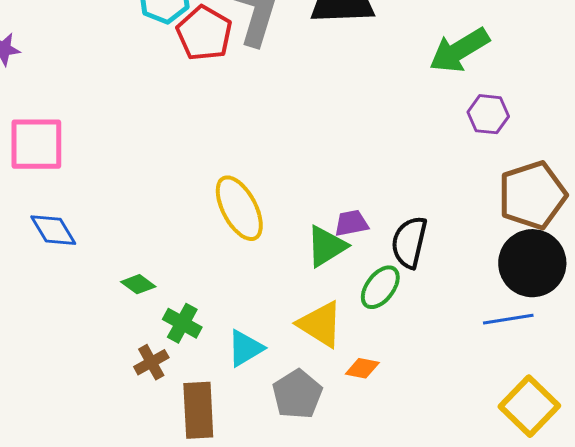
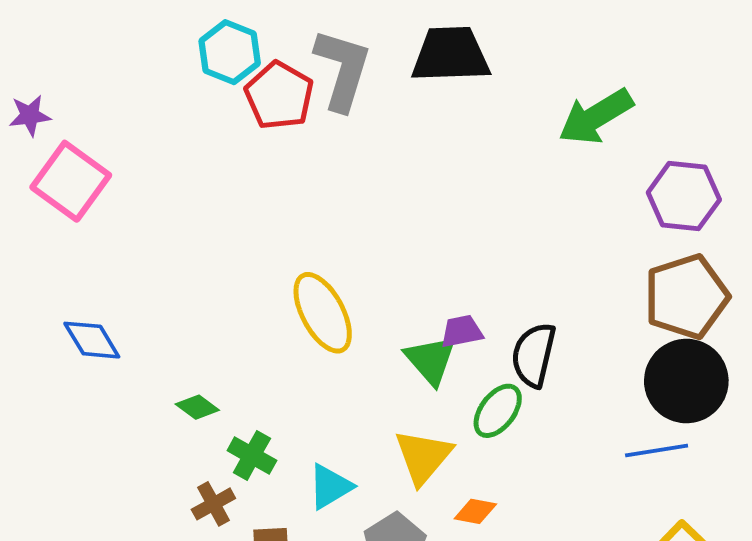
purple hexagon: (488, 114) -> (684, 196), moved, size x1.4
pink square: (36, 144) -> (71, 181), moved, turned 36
green triangle: (326, 246) -> (431, 360), turned -39
yellow triangle: (320, 324) -> (423, 457), turned 38

